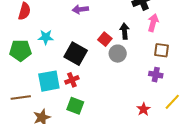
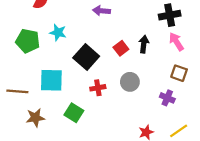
pink arrow: (153, 23) -> (176, 42), turned -60
gray circle: (118, 54) -> (130, 82), moved
red cross: (72, 80) -> (98, 88), moved

